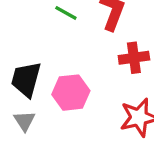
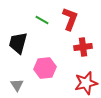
black trapezoid: (26, 79) -> (18, 43), moved

